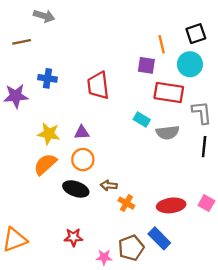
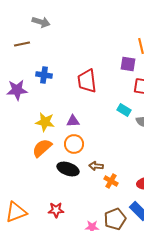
red star: (73, 237) -> (56, 210), moved

